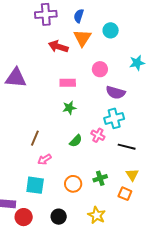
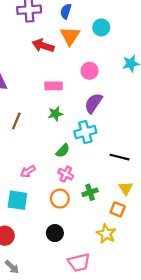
purple semicircle: (116, 92) -> (93, 103), moved, turned 108
cyan cross: (114, 118) -> (85, 132), moved
pink cross: (98, 135) -> (66, 174), moved
brown line: (35, 138) -> (16, 121), moved
yellow star: (97, 215) -> (106, 234), moved
black circle: (59, 217) -> (55, 233), moved

